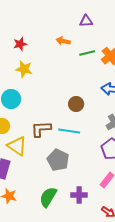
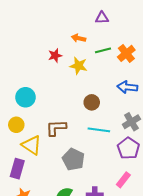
red star: (20, 44) -> (55, 55), moved
yellow star: (24, 69) -> (78, 66), moved
cyan line: (69, 131) -> (99, 130), moved

